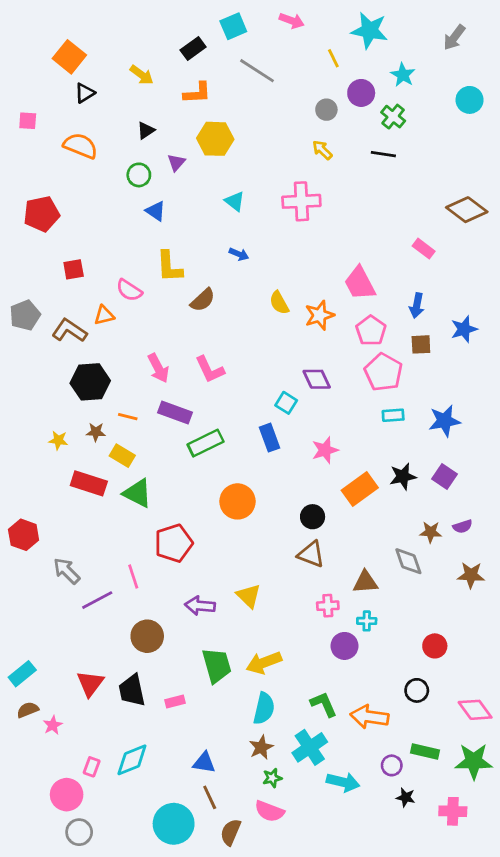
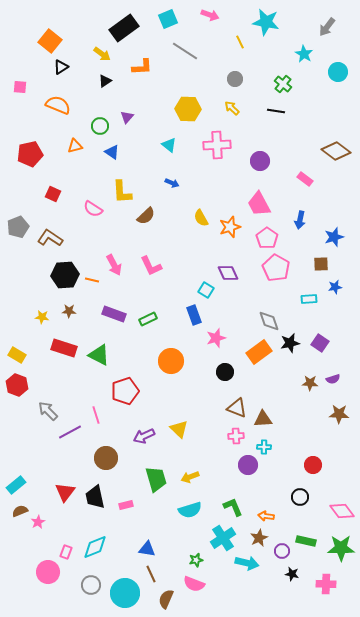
black rectangle: (193, 48) -> (124, 28), moved, size x1.6
cyan star: (403, 75) -> (304, 54), moved
purple circle: (361, 93) -> (260, 161), moved
black triangle: (146, 130) -> (105, 81), moved
yellow hexagon: (215, 139) -> (188, 109), moved
red square: (74, 269) -> (53, 194), turned 35
orange triangle: (104, 315) -> (75, 146), moved
brown square: (421, 344) -> (321, 264), moved
purple rectangle: (175, 413) -> (114, 314), moved
cyan rectangle: (393, 415) -> (309, 299), moved
orange line: (128, 417) -> (92, 280), moved
blue star: (445, 421) -> (335, 287), moved, size x0.6
green rectangle: (206, 443) -> (148, 319), size x0.7
pink star: (325, 450) -> (216, 338), moved
yellow rectangle: (122, 456) -> (17, 355), moved
brown triangle: (311, 554) -> (237, 408), moved
gray diamond: (408, 561) -> (269, 321), moved
purple arrow: (200, 606) -> (144, 436), turned -30
yellow arrow: (264, 663) -> (190, 477), size x0.7
cyan semicircle: (264, 708) -> (190, 510), turned 60
orange arrow: (369, 717) -> (266, 516), size x0.6
brown star: (261, 747) -> (259, 538), moved
gray circle: (79, 832) -> (91, 585), moved

